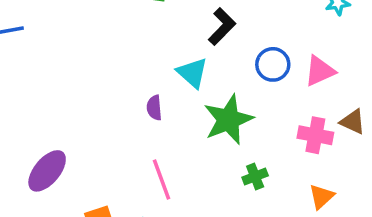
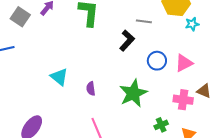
cyan triangle: (192, 73) -> (59, 77), moved
green cross: (255, 177) -> (161, 125), moved

